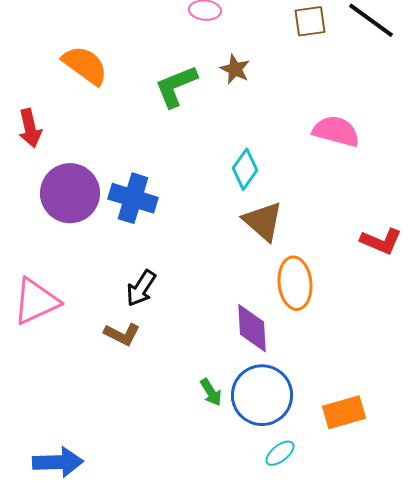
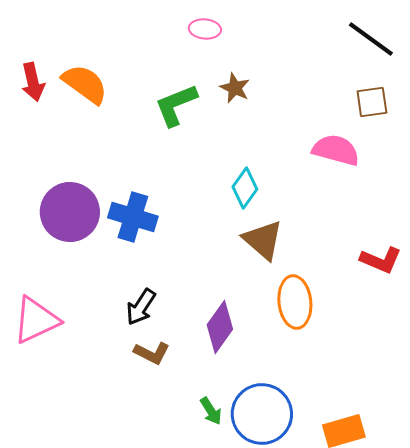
brown square: (310, 21) -> (372, 102), moved
red arrow: (30, 128) -> (33, 82), moved
purple diamond: (252, 328) -> (220, 327), moved, turned 39
brown L-shape: (122, 334) -> (152, 353), moved

